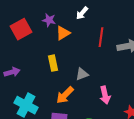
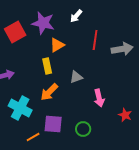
purple star: (49, 20) -> (43, 23), size x1.6
orange triangle: (63, 33) -> (57, 45), moved
orange arrow: (65, 95) -> (49, 92), moved

